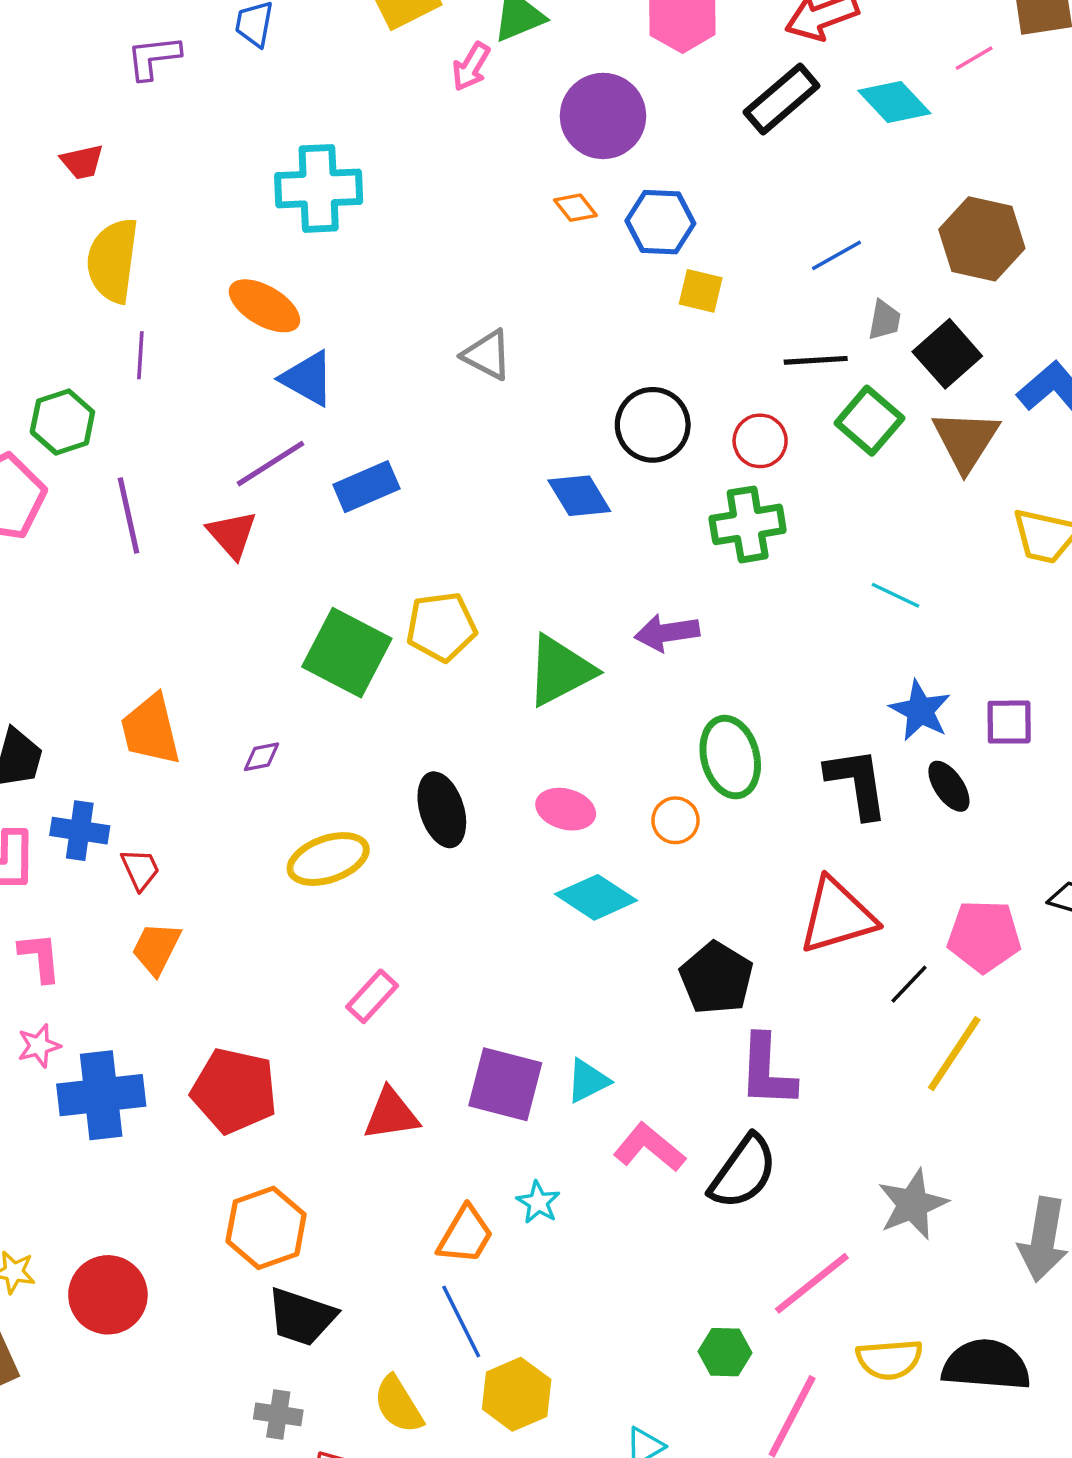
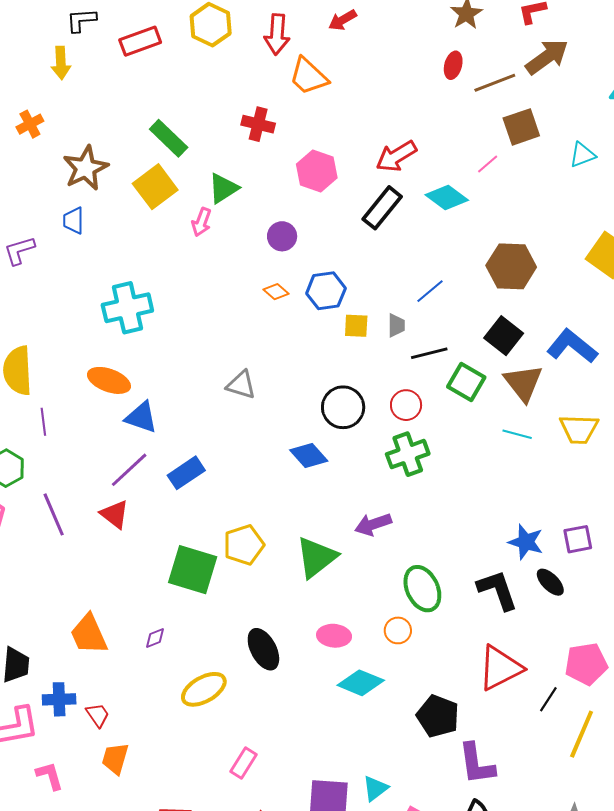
purple circle: (603, 116) -> (282, 236), size x0.6
gray trapezoid: (884, 320) -> (396, 325), moved
cyan line: (896, 595) -> (517, 434), moved

